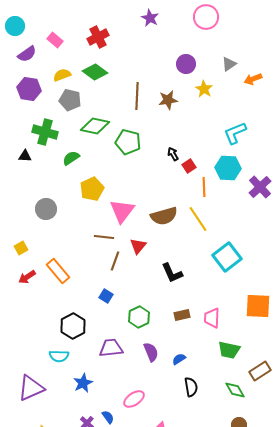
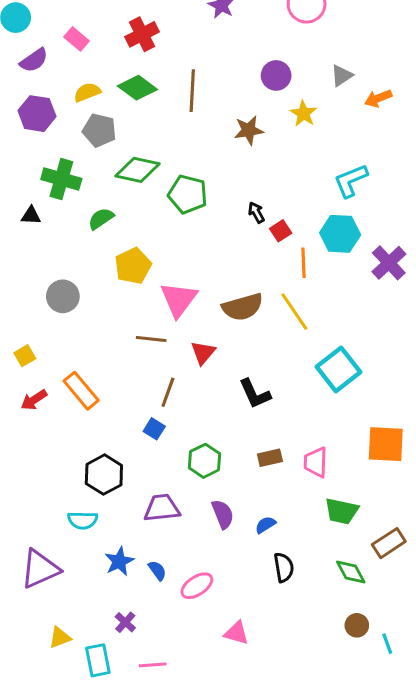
brown line: (137, 96) -> (192, 91), moved
brown line: (115, 261) -> (168, 392), moved
blue semicircle: (108, 417) -> (157, 570), moved

